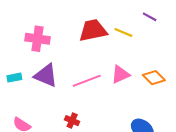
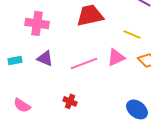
yellow line: (123, 33) -> (132, 34), moved
purple triangle: (46, 76) -> (45, 58), size x0.7

